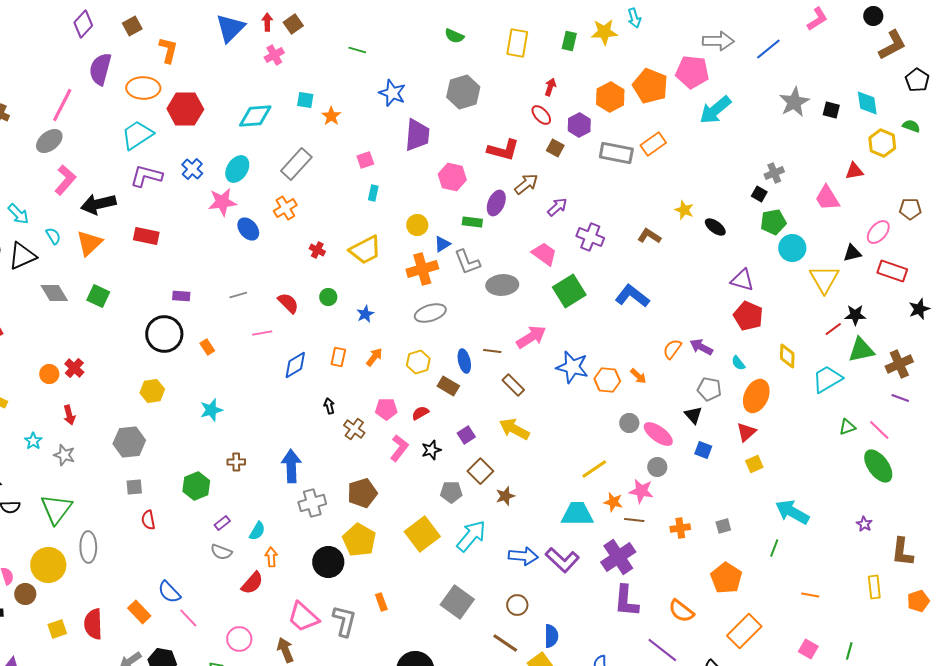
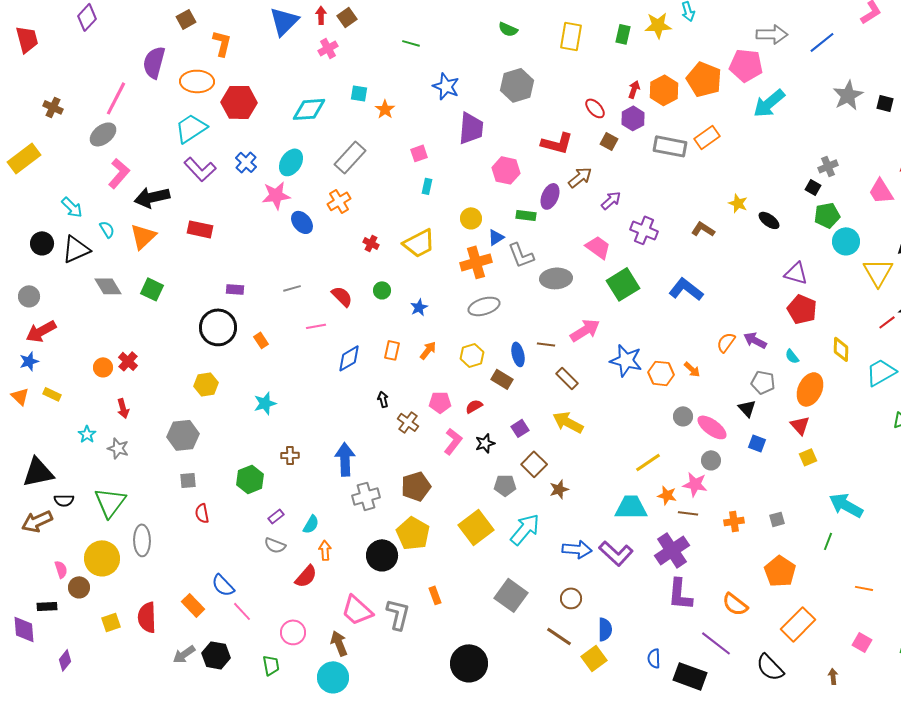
purple diamond: (83, 24) -> (87, 17), moved
red arrow: (550, 87) -> (634, 89), moved
purple L-shape: (146, 176) -> (200, 169), turned -148
red triangle: (746, 432) -> (800, 425), turned -30

